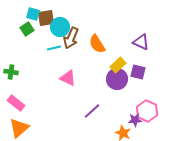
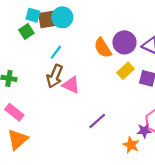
cyan circle: (60, 27) -> (62, 17), moved
brown arrow: (71, 38) -> (55, 76), moved
cyan line: (54, 48) -> (56, 52), turned -40
purple circle: (117, 79) -> (125, 42), moved

